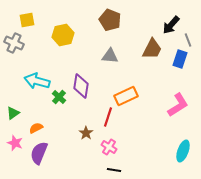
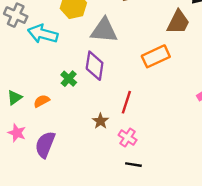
gray triangle: (110, 56) -> (104, 30), moved, size x1.4
cyan arrow: (37, 81) -> (43, 34), moved
orange rectangle: (126, 96) -> (156, 56), moved
orange semicircle: (36, 128) -> (42, 101), moved

